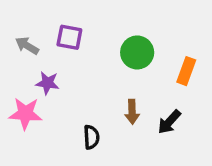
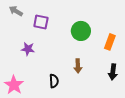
gray arrow: (27, 46) -> (16, 11), moved
pink star: (25, 113) -> (14, 85), moved, turned 30
black arrow: (169, 122) -> (113, 72), moved, turned -35

